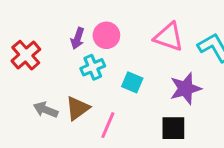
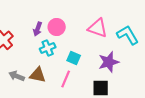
brown triangle: (78, 108) -> (38, 75), turned 48
pink line: (108, 125) -> (66, 79), moved

